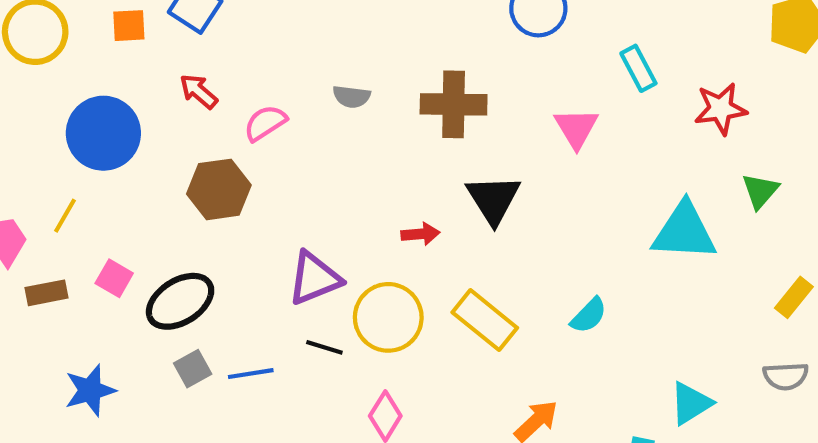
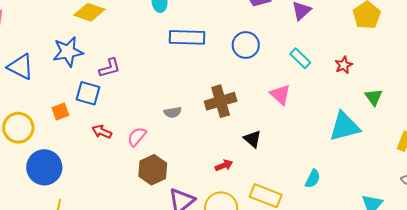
red star: (721, 109) -> (344, 65), size x0.7
blue circle: (103, 133) -> (44, 167), moved
brown hexagon: (219, 189) -> (153, 170), moved
black triangle: (493, 199) -> (252, 139), size x0.7

